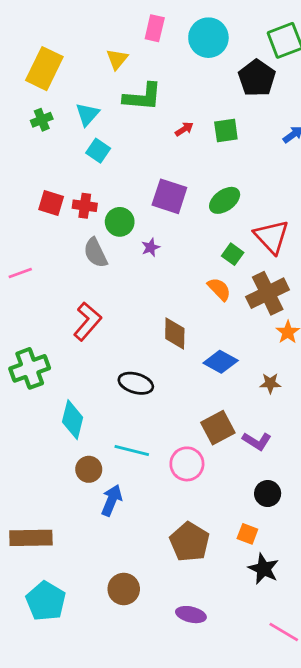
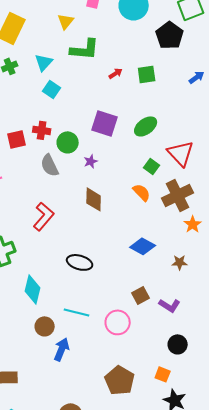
red square: (51, 203) -> (17, 139), moved, turned -30
brown diamond: (175, 333) -> (94, 199), moved
brown square: (218, 428) -> (141, 295), size x0.7

